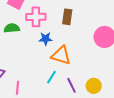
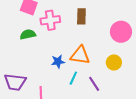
blue star: (46, 39) -> (58, 62), moved
yellow circle: (94, 86) -> (114, 62), moved

